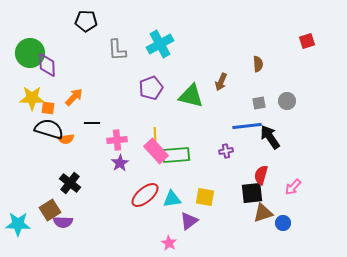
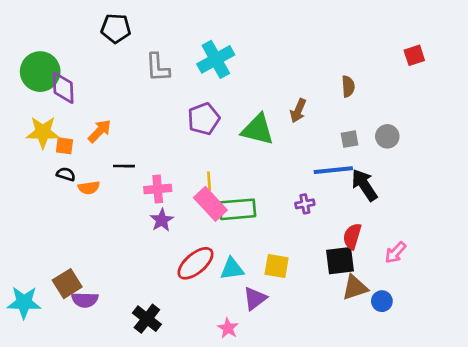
black semicircle: (49, 129) -> (66, 174), size x0.5
black cross: (70, 183) -> (147, 319), moved

